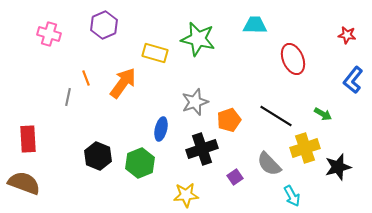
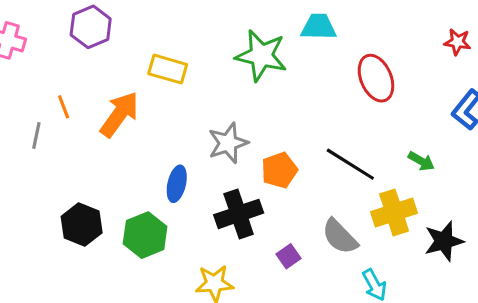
green star: (198, 39) -> (261, 55), moved

